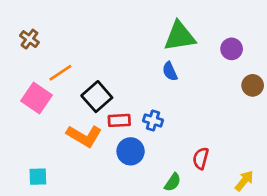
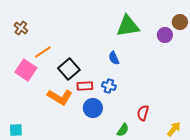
blue semicircle: (170, 71) -> (114, 58), moved
brown circle: (253, 85) -> (180, 22), moved
cyan square: (38, 177) -> (16, 130), moved

